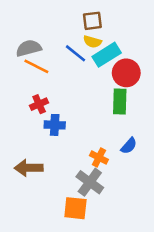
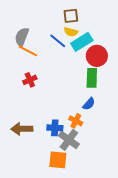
gray semicircle: (29, 48) -> (22, 37), turned -54
blue cross: (55, 125) -> (55, 128), moved
blue semicircle: (129, 146) -> (89, 104), moved

